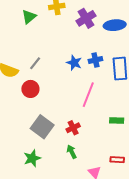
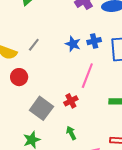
red circle: (30, 89) -> (19, 77), moved
red cross: (73, 128) -> (71, 101), moved

